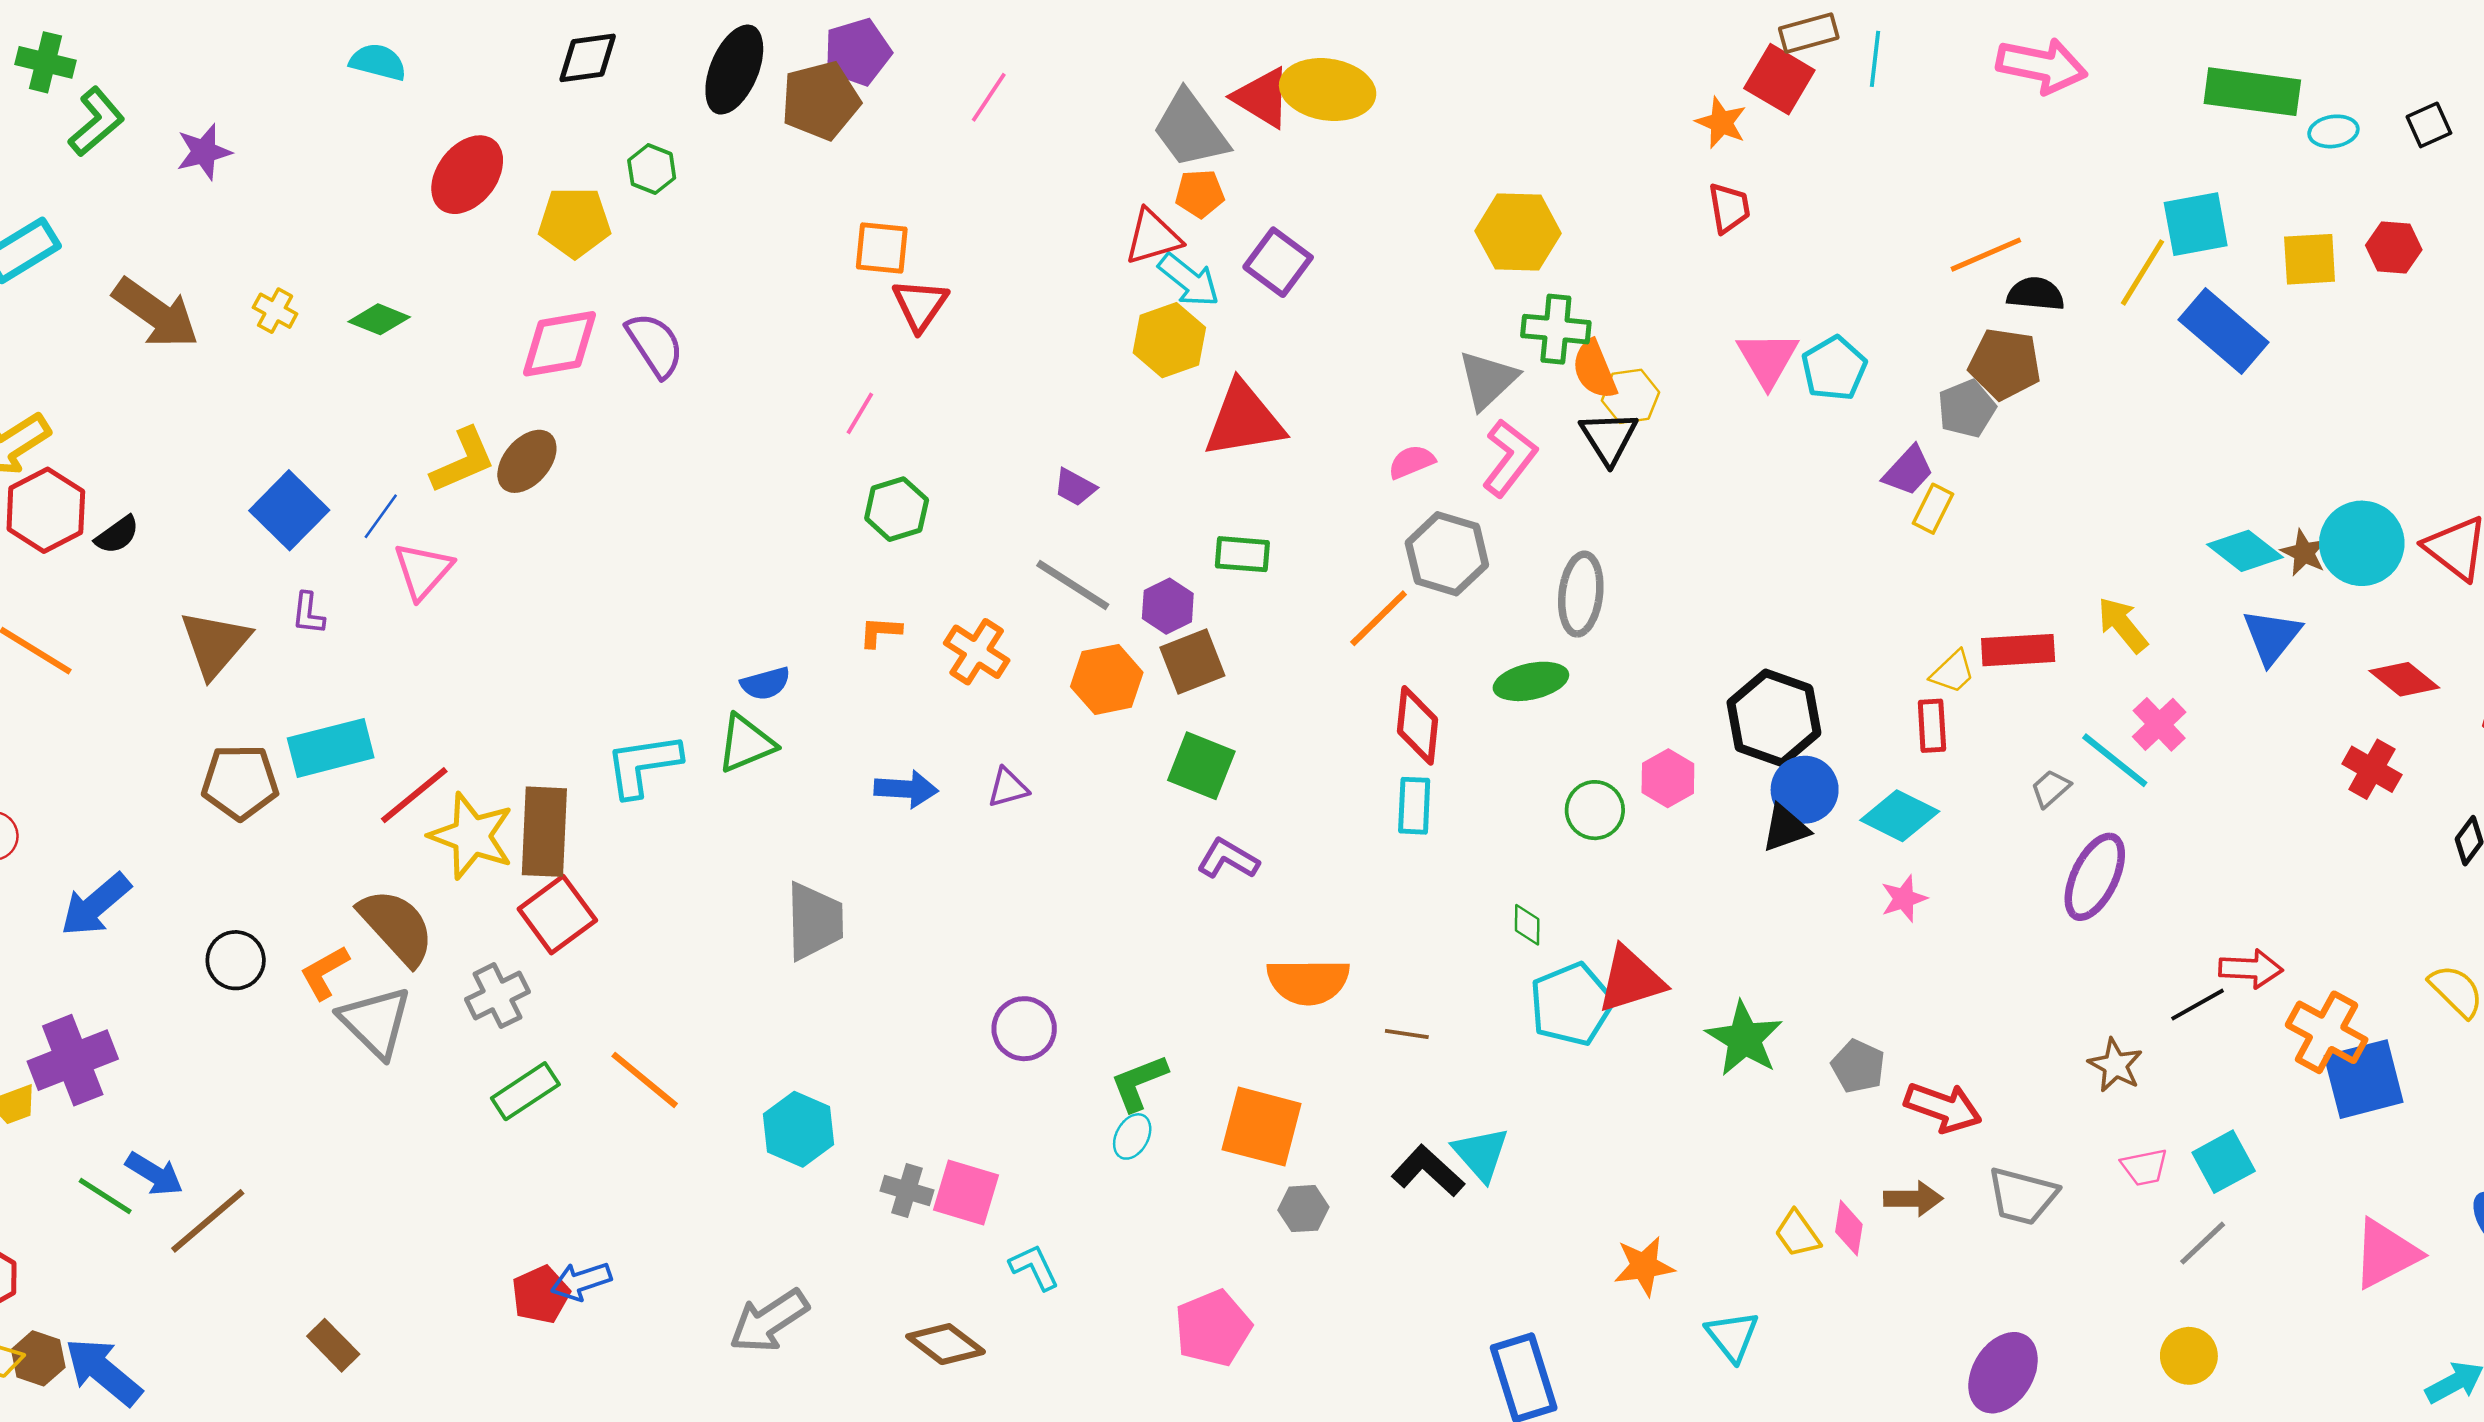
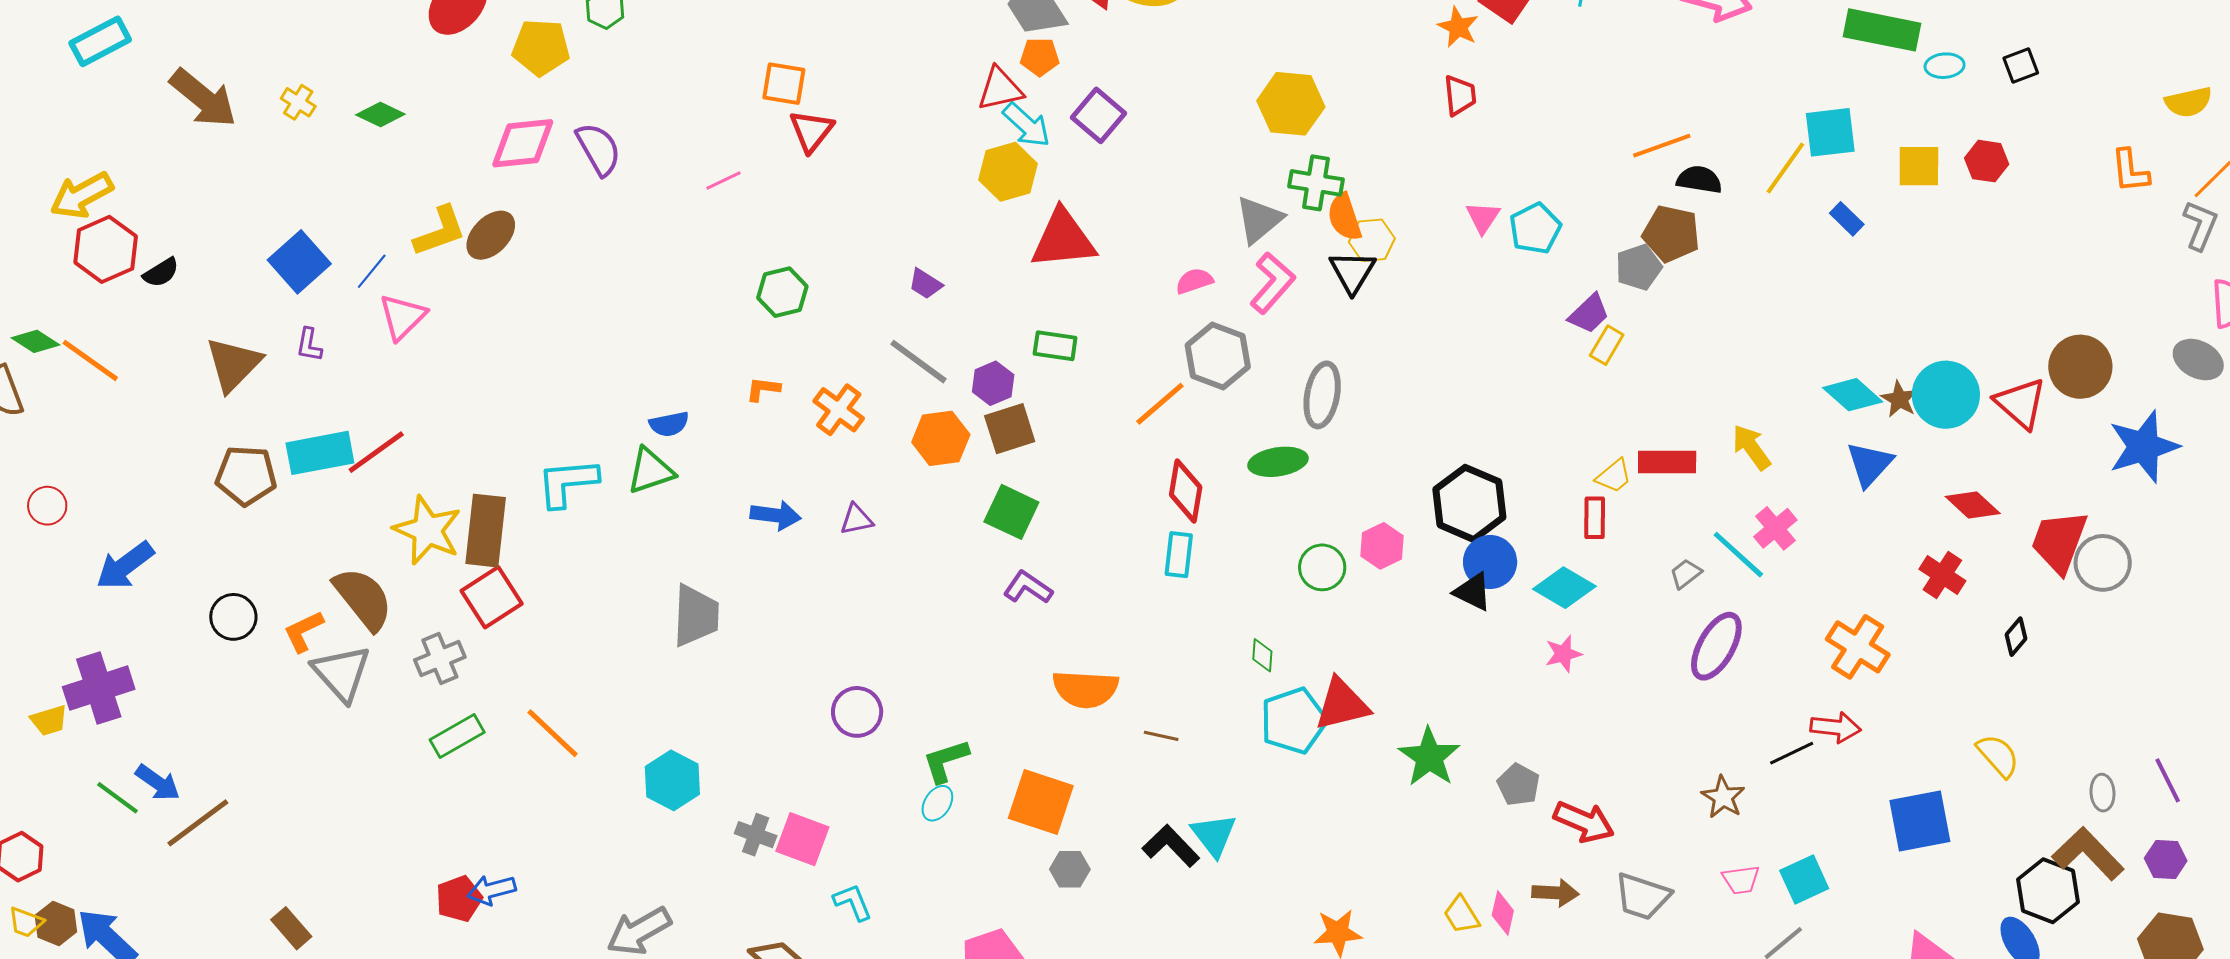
blue rectangle: (2223, 331) -> (1847, 219), size x0.5
pink triangle: (1768, 359) -> (1483, 217), size x0.7
pink line: (860, 413) -> (724, 180), moved, turned 30
red line: (414, 795) -> (376, 452), moved
black triangle: (1785, 828) -> (1473, 592), turned 42
orange cross: (2327, 1032) -> (1858, 647), moved

